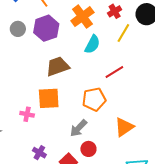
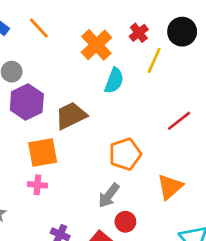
purple hexagon: (46, 28) -> (27, 102), moved
red line: (114, 72) -> (179, 121), moved
orange square: (49, 98) -> (43, 153), moved

